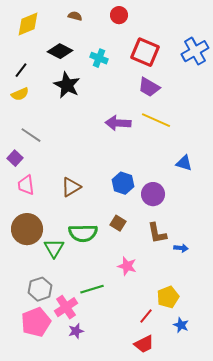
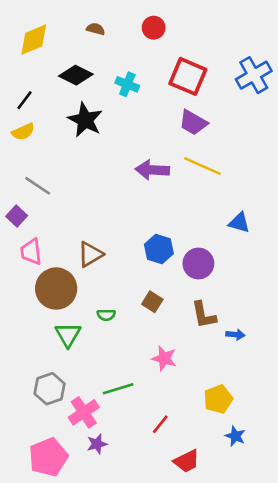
brown circle: (27, 229) -> (56, 289), moved
green semicircle: (83, 233) -> (106, 315), size x0.5
red line: (146, 316) -> (160, 424), moved
pink pentagon: (36, 322) -> (48, 457), moved

